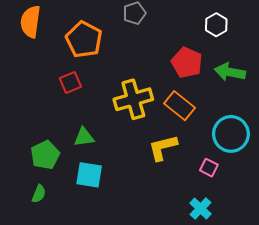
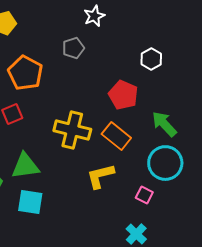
green arrow: (230, 72) -> (164, 124), moved, turned 36
yellow cross: (133, 99) -> (72, 130), turned 30
green triangle: (84, 137) -> (25, 166), size x1.4

